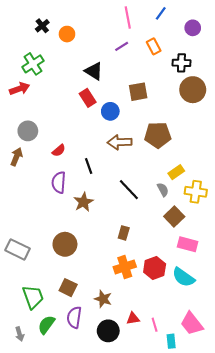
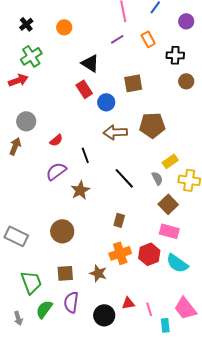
black cross: (42, 26) -> (26, 24), moved
brown circle: (193, 90) -> (186, 81), size x0.6
purple semicircle: (59, 182) -> (56, 171), turned 50
pink rectangle: (188, 244) -> (169, 231), moved
brown square: (68, 288) -> (65, 273), turned -30
brown star: (103, 299) -> (98, 273), moved

